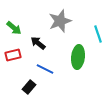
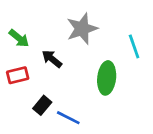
blue line: (45, 69) -> (68, 118), moved
black rectangle: (29, 87) -> (42, 105), moved

